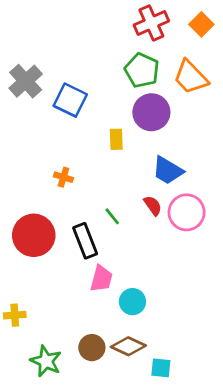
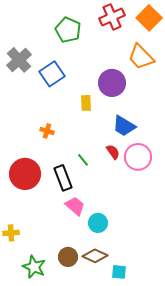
orange square: (201, 24) -> (149, 18), size x1.4
green pentagon: (142, 70) -> (68, 30), moved
blue square: (70, 100) -> (52, 74), turned 30
pink trapezoid: (101, 279) -> (75, 206), turned -65

